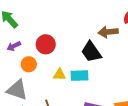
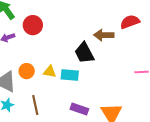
red circle: (46, 44) -> (33, 25), moved
orange circle: (29, 64) -> (27, 71), moved

